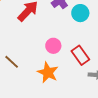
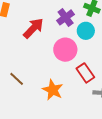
pink circle: (53, 46) -> (65, 50), moved, size x1.5

